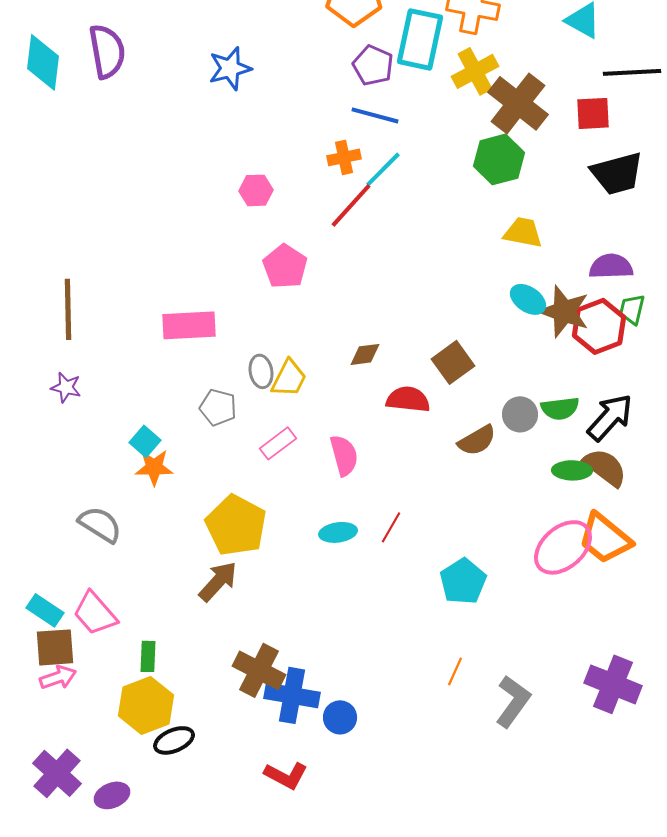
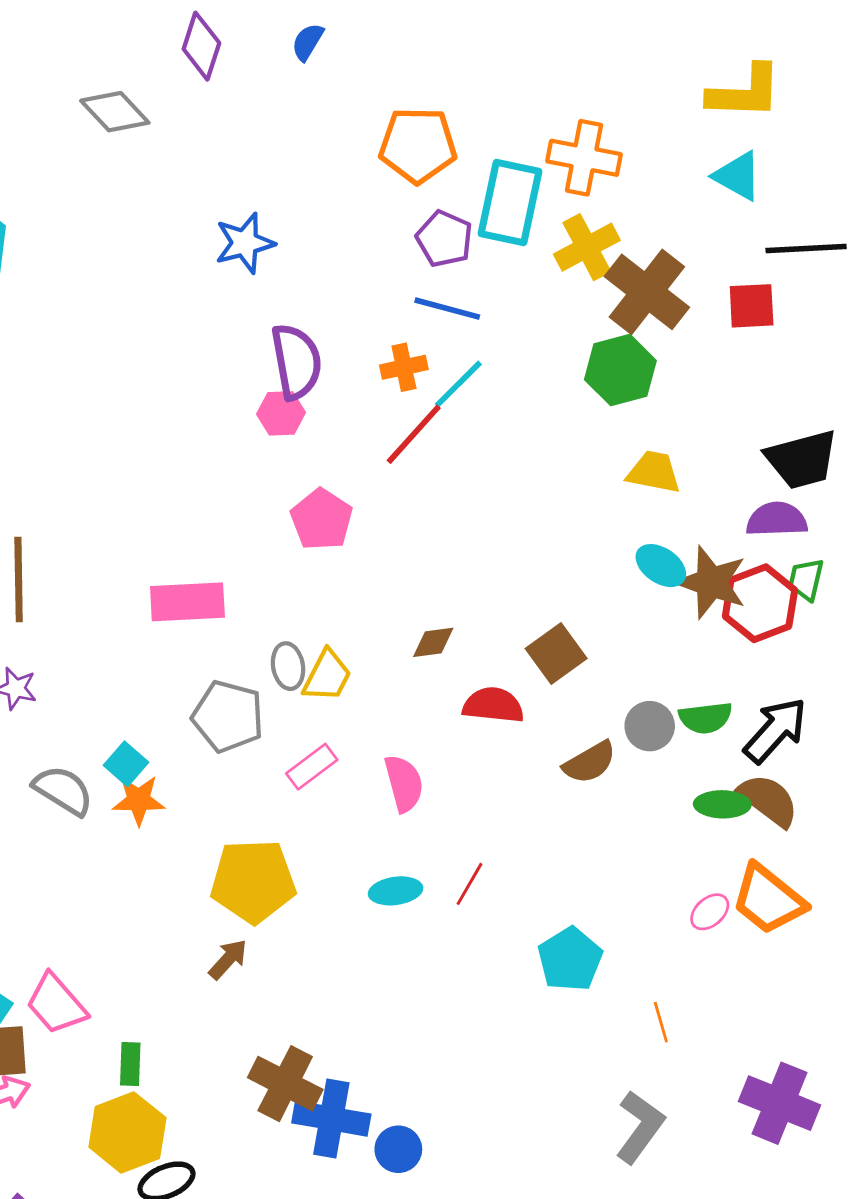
purple semicircle: (107, 51) -> (296, 362), moved
black trapezoid: (617, 173) -> (802, 459), moved
gray pentagon: (218, 407) -> (228, 716), size x1.4
gray semicircle: (100, 524) -> (63, 790), moved
yellow pentagon: (236, 525) -> (253, 881), turned -30
pink ellipse: (563, 547) -> (710, 912), size x0.5
brown arrow: (218, 581) -> (228, 959), size x0.7
orange line: (455, 671) -> (661, 1022), moved, turned -40

